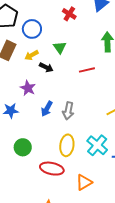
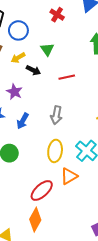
red line: (87, 70) -> (67, 77), moved
blue arrow: (47, 109) -> (23, 121), moved
red ellipse: (52, 169) -> (42, 190), moved, turned -55
orange triangle: (84, 182) -> (69, 176), moved

